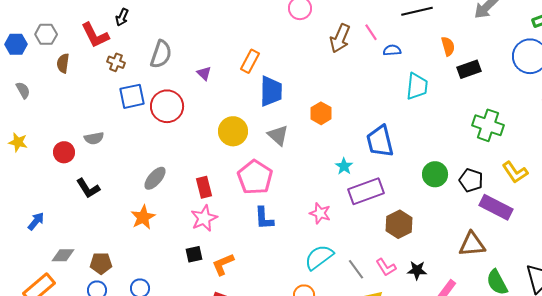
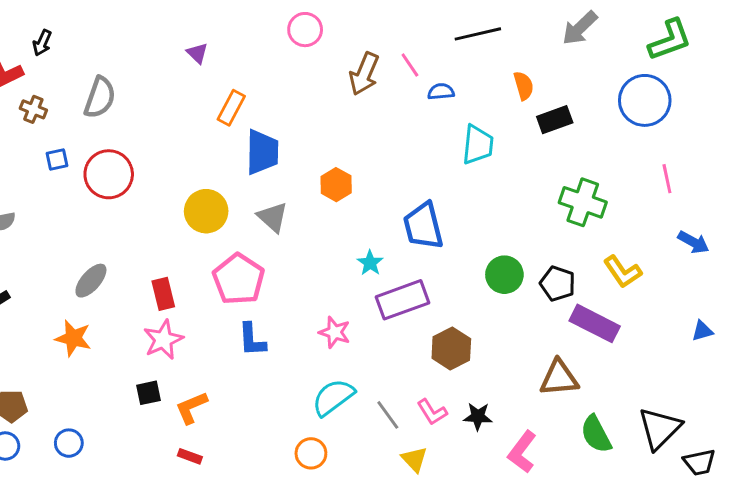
purple triangle: (204, 73) -> (197, 53), moved
blue square: (132, 96) -> (57, 159), size x0.6
orange star: (143, 217) -> (73, 338), turned -30

